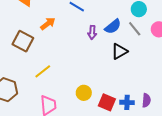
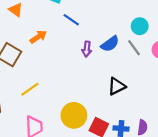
black triangle: (119, 51) -> (117, 86), moved
yellow circle: (84, 93) -> (74, 115), size x1.5

